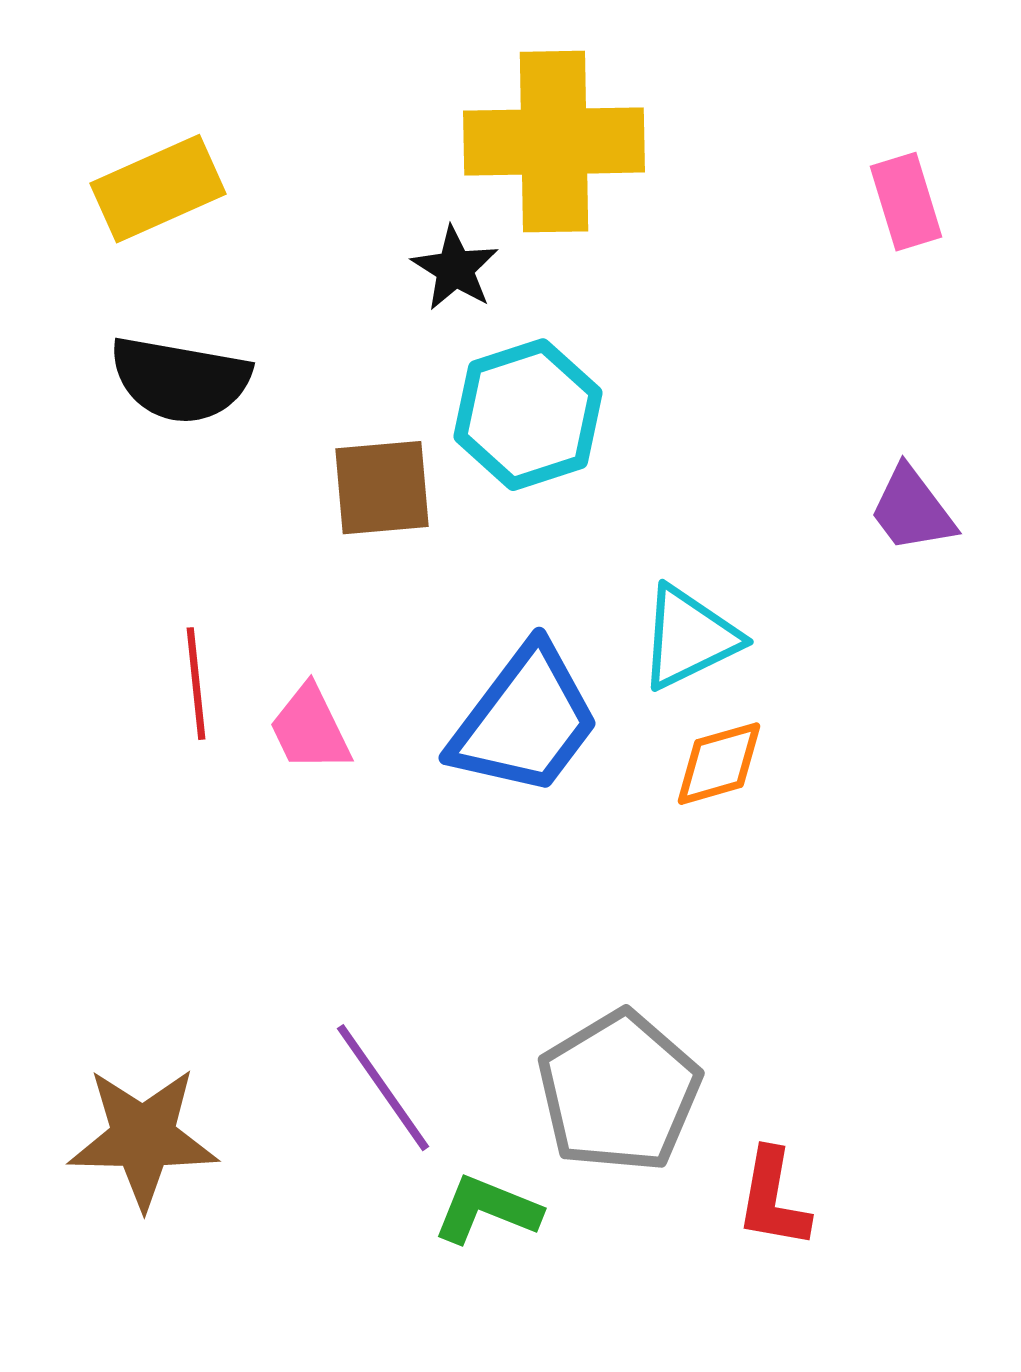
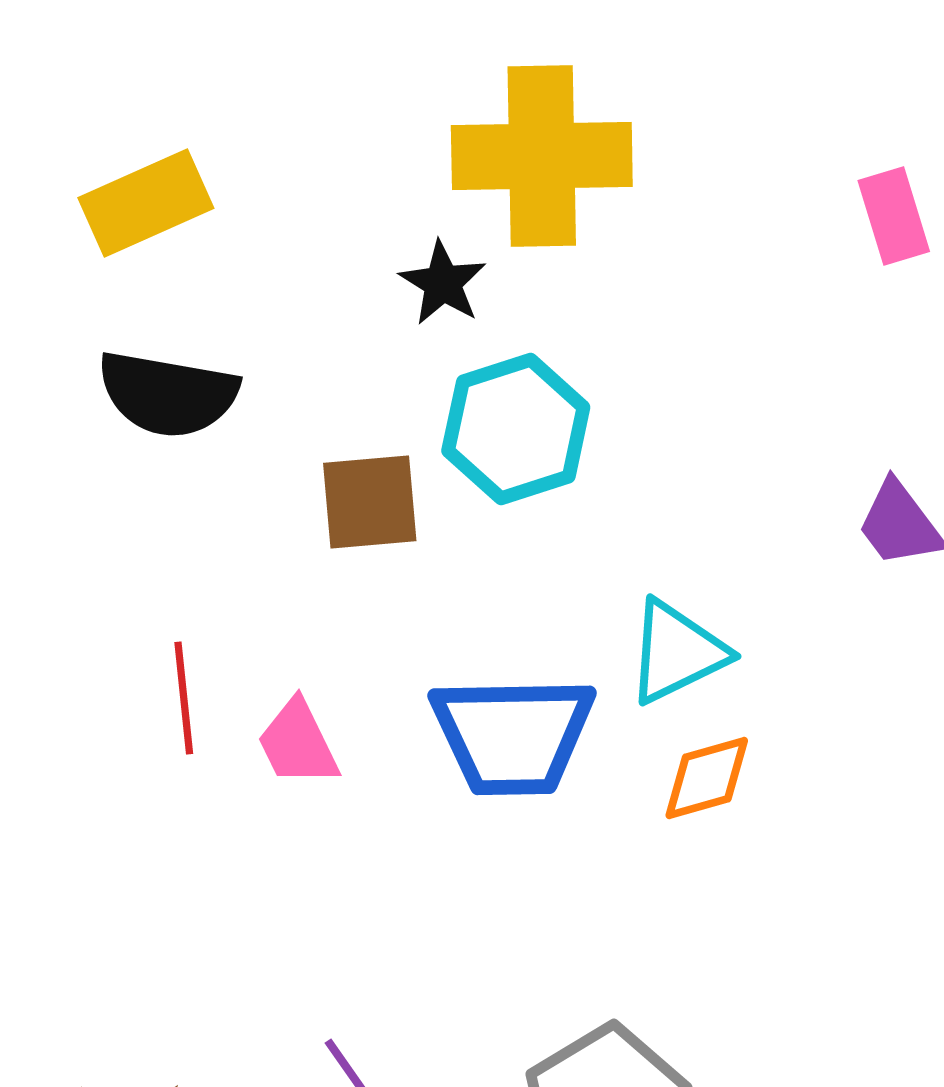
blue trapezoid: (525, 721) -> (513, 735), turned 52

